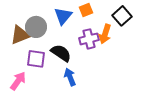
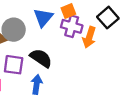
purple cross: (89, 39) -> (72, 26), moved, turned 30
blue arrow: (70, 77) -> (37, 84), moved, turned 30

